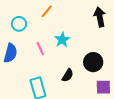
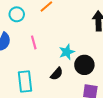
cyan star: (62, 40) -> (67, 52), moved

